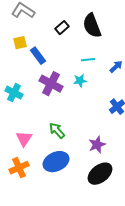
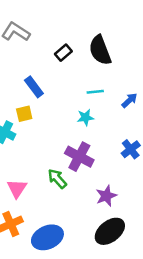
yellow square: (20, 43) -> (24, 114), moved
purple cross: (51, 84) -> (79, 157), moved
blue ellipse: (56, 162) -> (47, 237), moved

